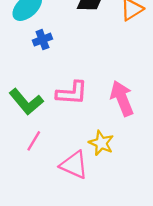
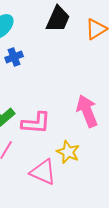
pink L-shape: (72, 93) -> (36, 123), moved

